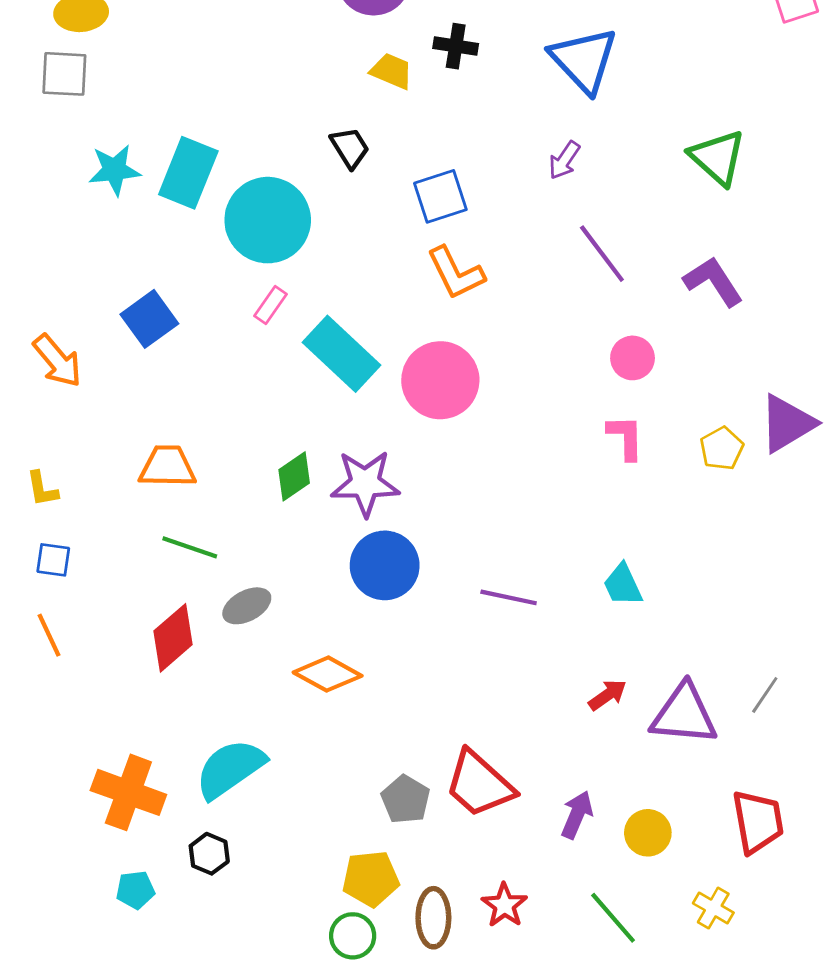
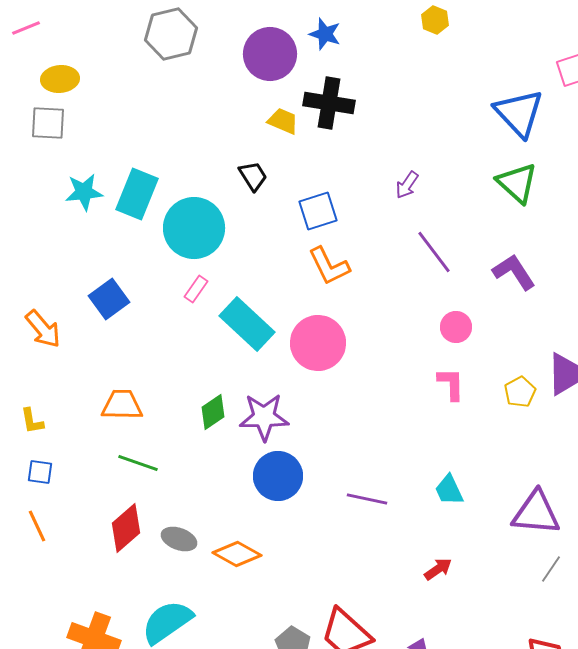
black cross: (456, 46) -> (329, 103), size x1.6
blue triangle: (584, 60) -> (519, 113), moved
gray ellipse: (247, 606) -> (179, 539), moved, turned 48
purple triangle: (684, 714) -> (536, 513), moved

